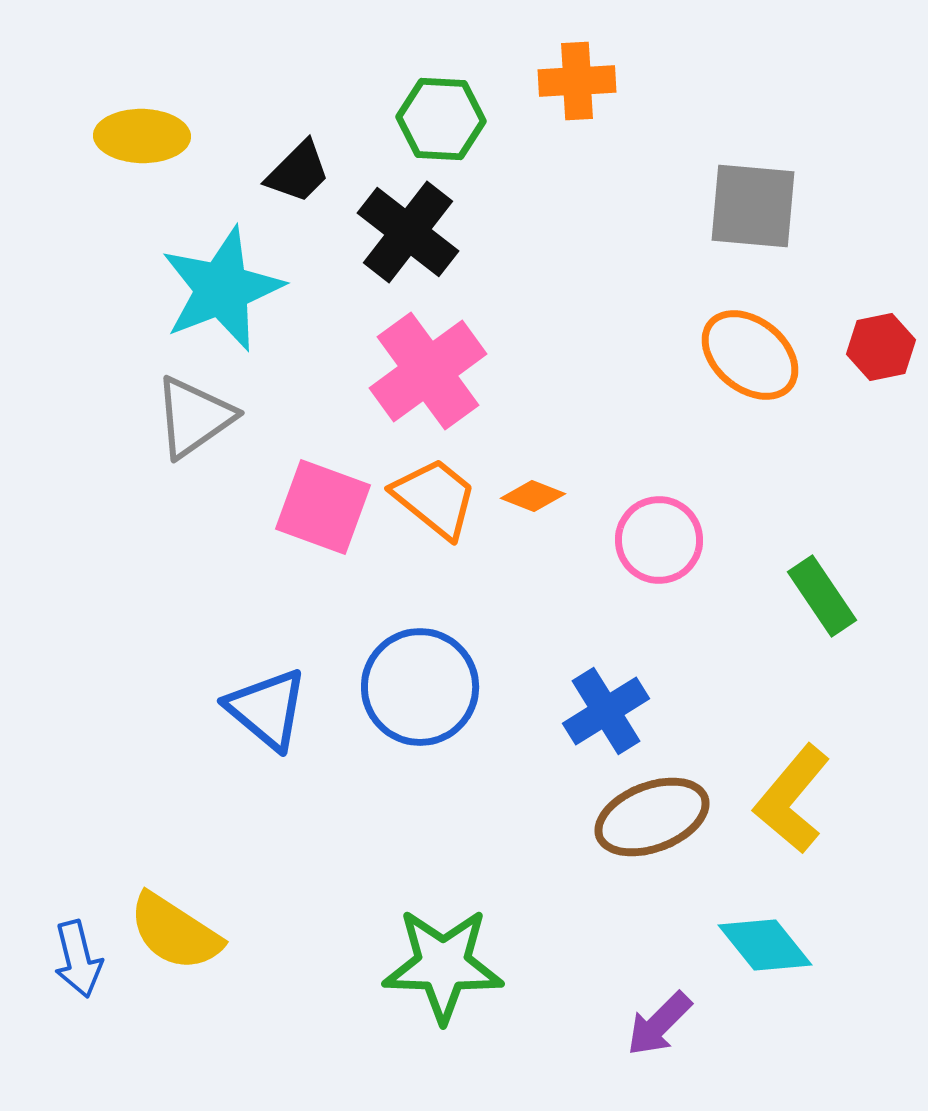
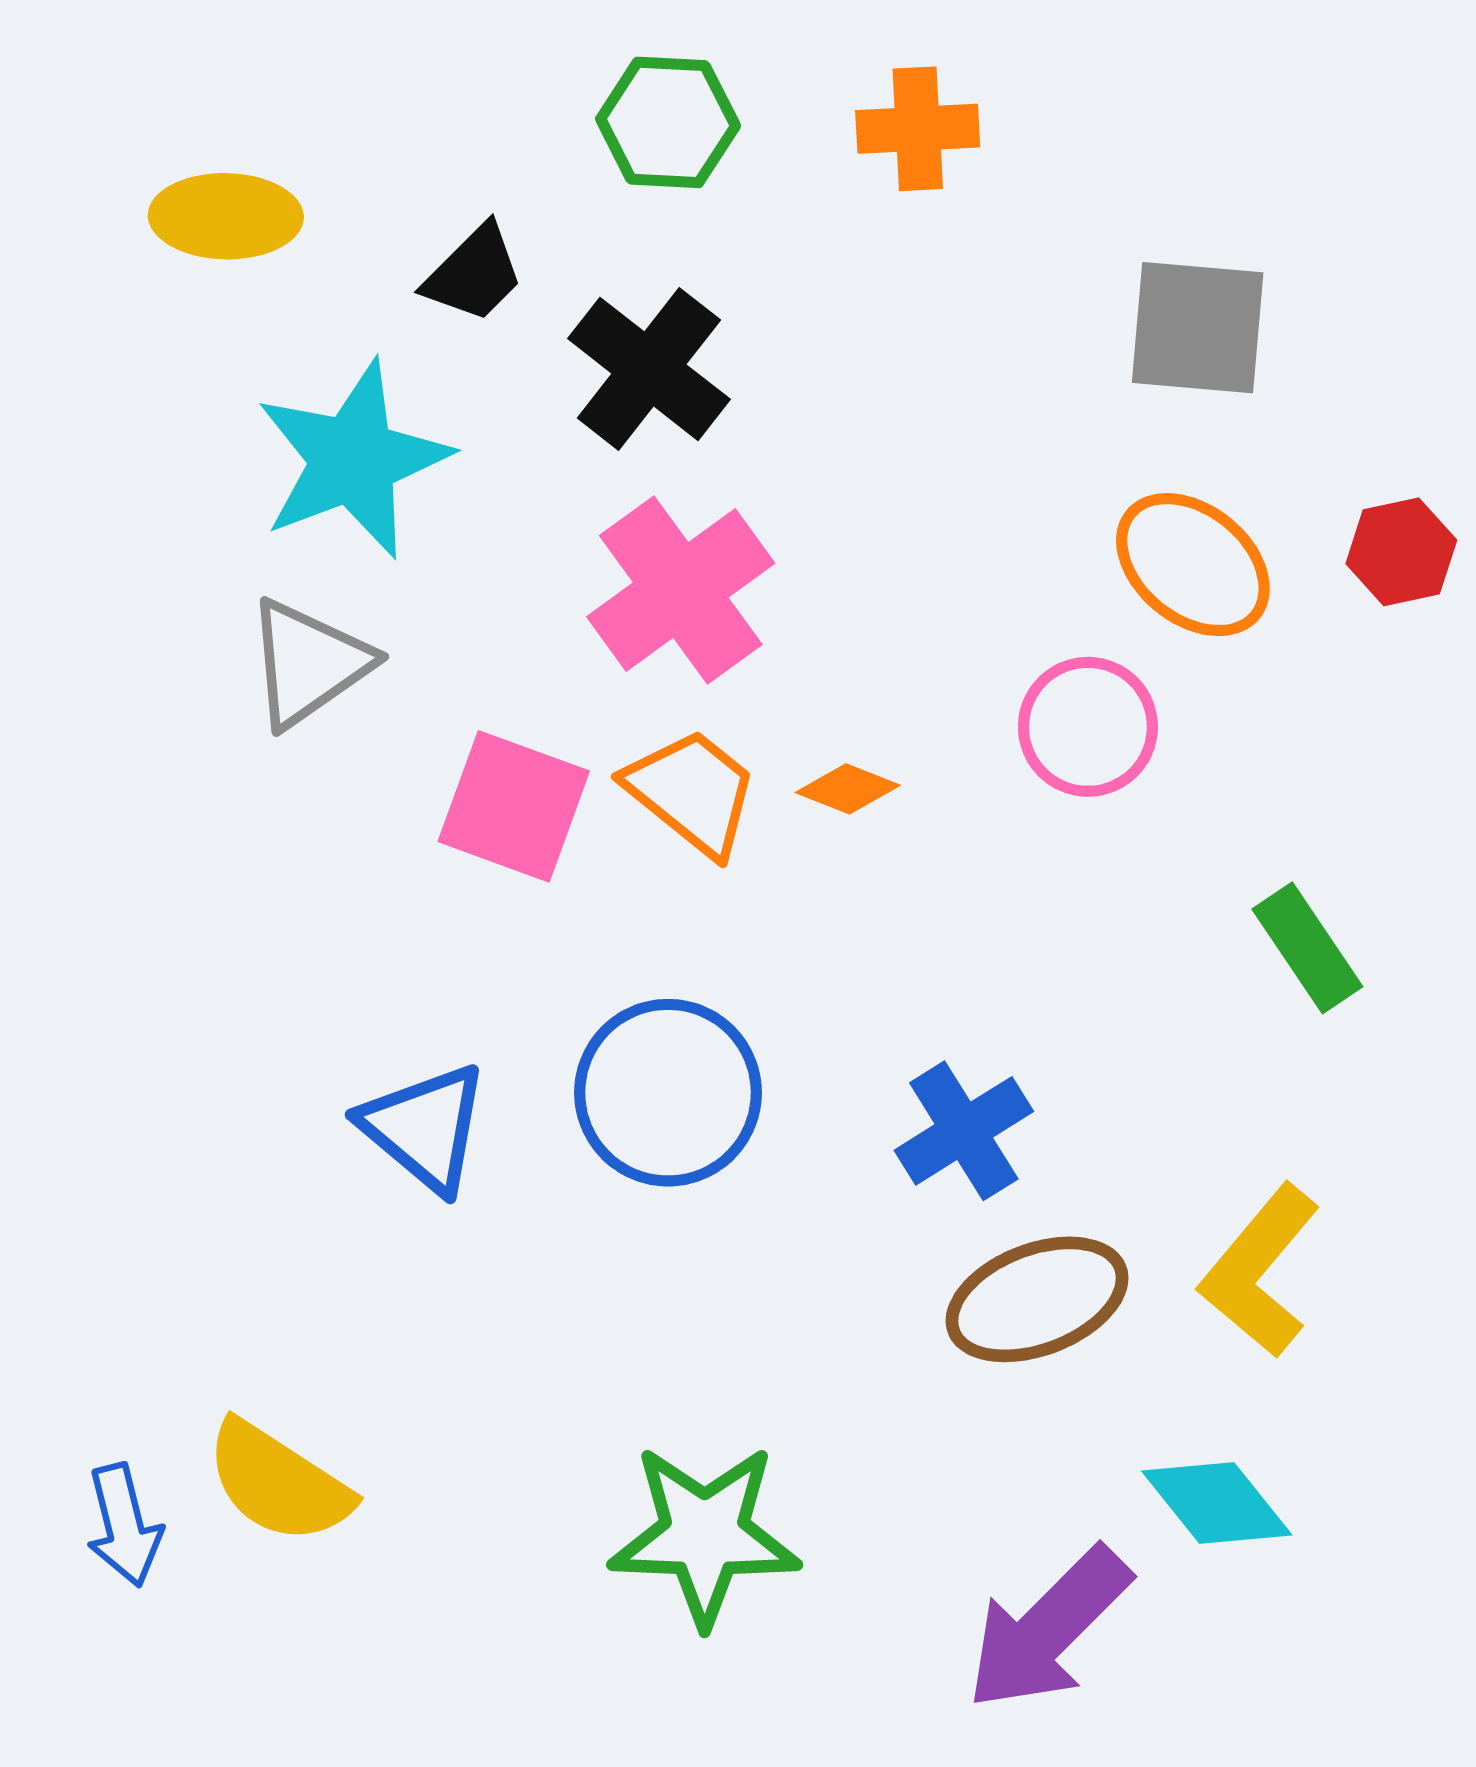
green hexagon: (441, 119) -> (668, 122), moved
pink circle: (659, 540) -> (1088, 727), moved
purple arrow: (659, 1024) -> (1048, 1629), size x1.6

